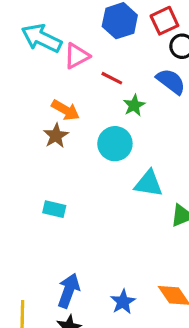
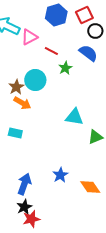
orange arrow: (65, 110) -> (22, 103), moved
cyan circle: (115, 144) -> (35, 80), moved
blue star: (123, 302) -> (60, 175), moved

